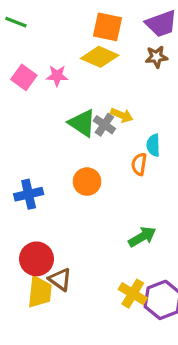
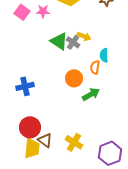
orange circle: (87, 182) -> (74, 78), moved
green arrow: (142, 237) -> (91, 94), moved
yellow cross: (133, 294) -> (74, 142), moved

